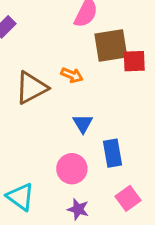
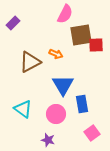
blue triangle: (83, 124) -> (63, 85), size x1.6
cyan triangle: (20, 197) -> (23, 109), moved
purple star: (78, 209) -> (48, 140), moved

